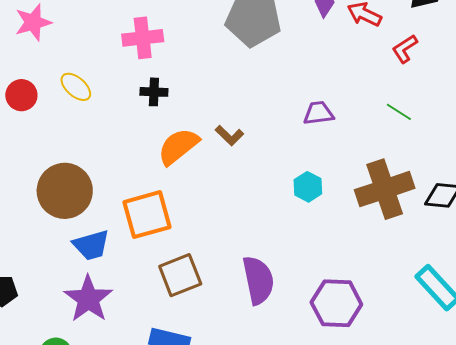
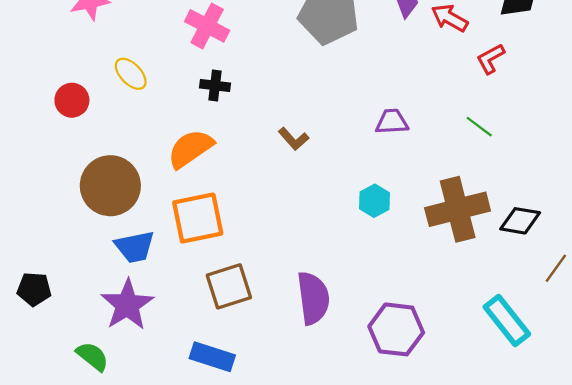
pink cross: (143, 38) -> (207, 26), turned 30
red circle: (21, 95) -> (72, 100), moved
orange semicircle: (178, 146) -> (190, 149), moved

